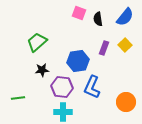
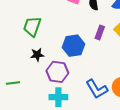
green trapezoid: (37, 42) -> (32, 26), turned -30
blue L-shape: (92, 87) -> (97, 89), moved, turned -55

